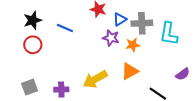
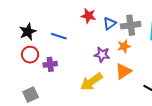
purple star: (111, 38) -> (102, 55), moved
purple cross: (61, 89) -> (50, 64), moved

